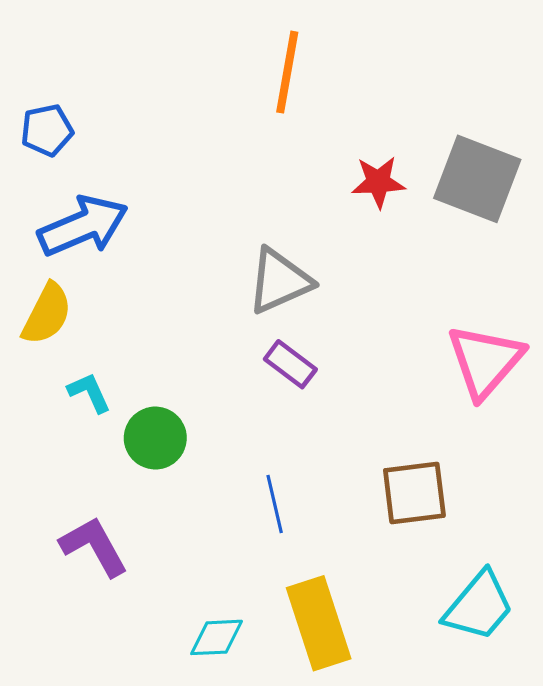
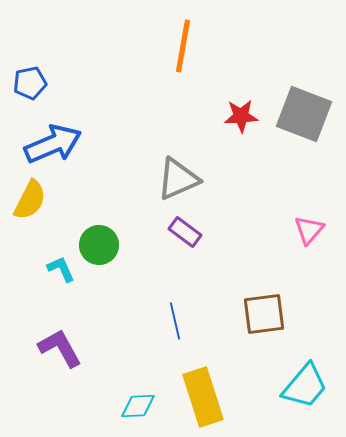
pink triangle: (485, 361) -> (309, 230), size x0.6
cyan L-shape: (89, 392) -> (61, 269), moved
green circle: (155, 438) -> (99, 245), moved

